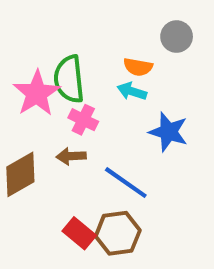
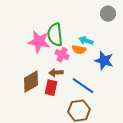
orange semicircle: (138, 67) -> (79, 50), moved
pink star: (37, 93) -> (39, 42), turned -30
red rectangle: (79, 233) -> (51, 88), moved, turned 63

